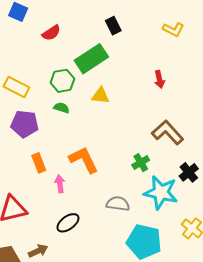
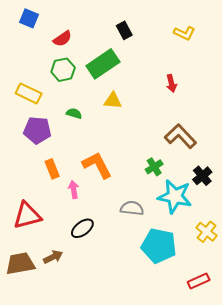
green hexagon: (62, 81) -> (63, 70), moved

